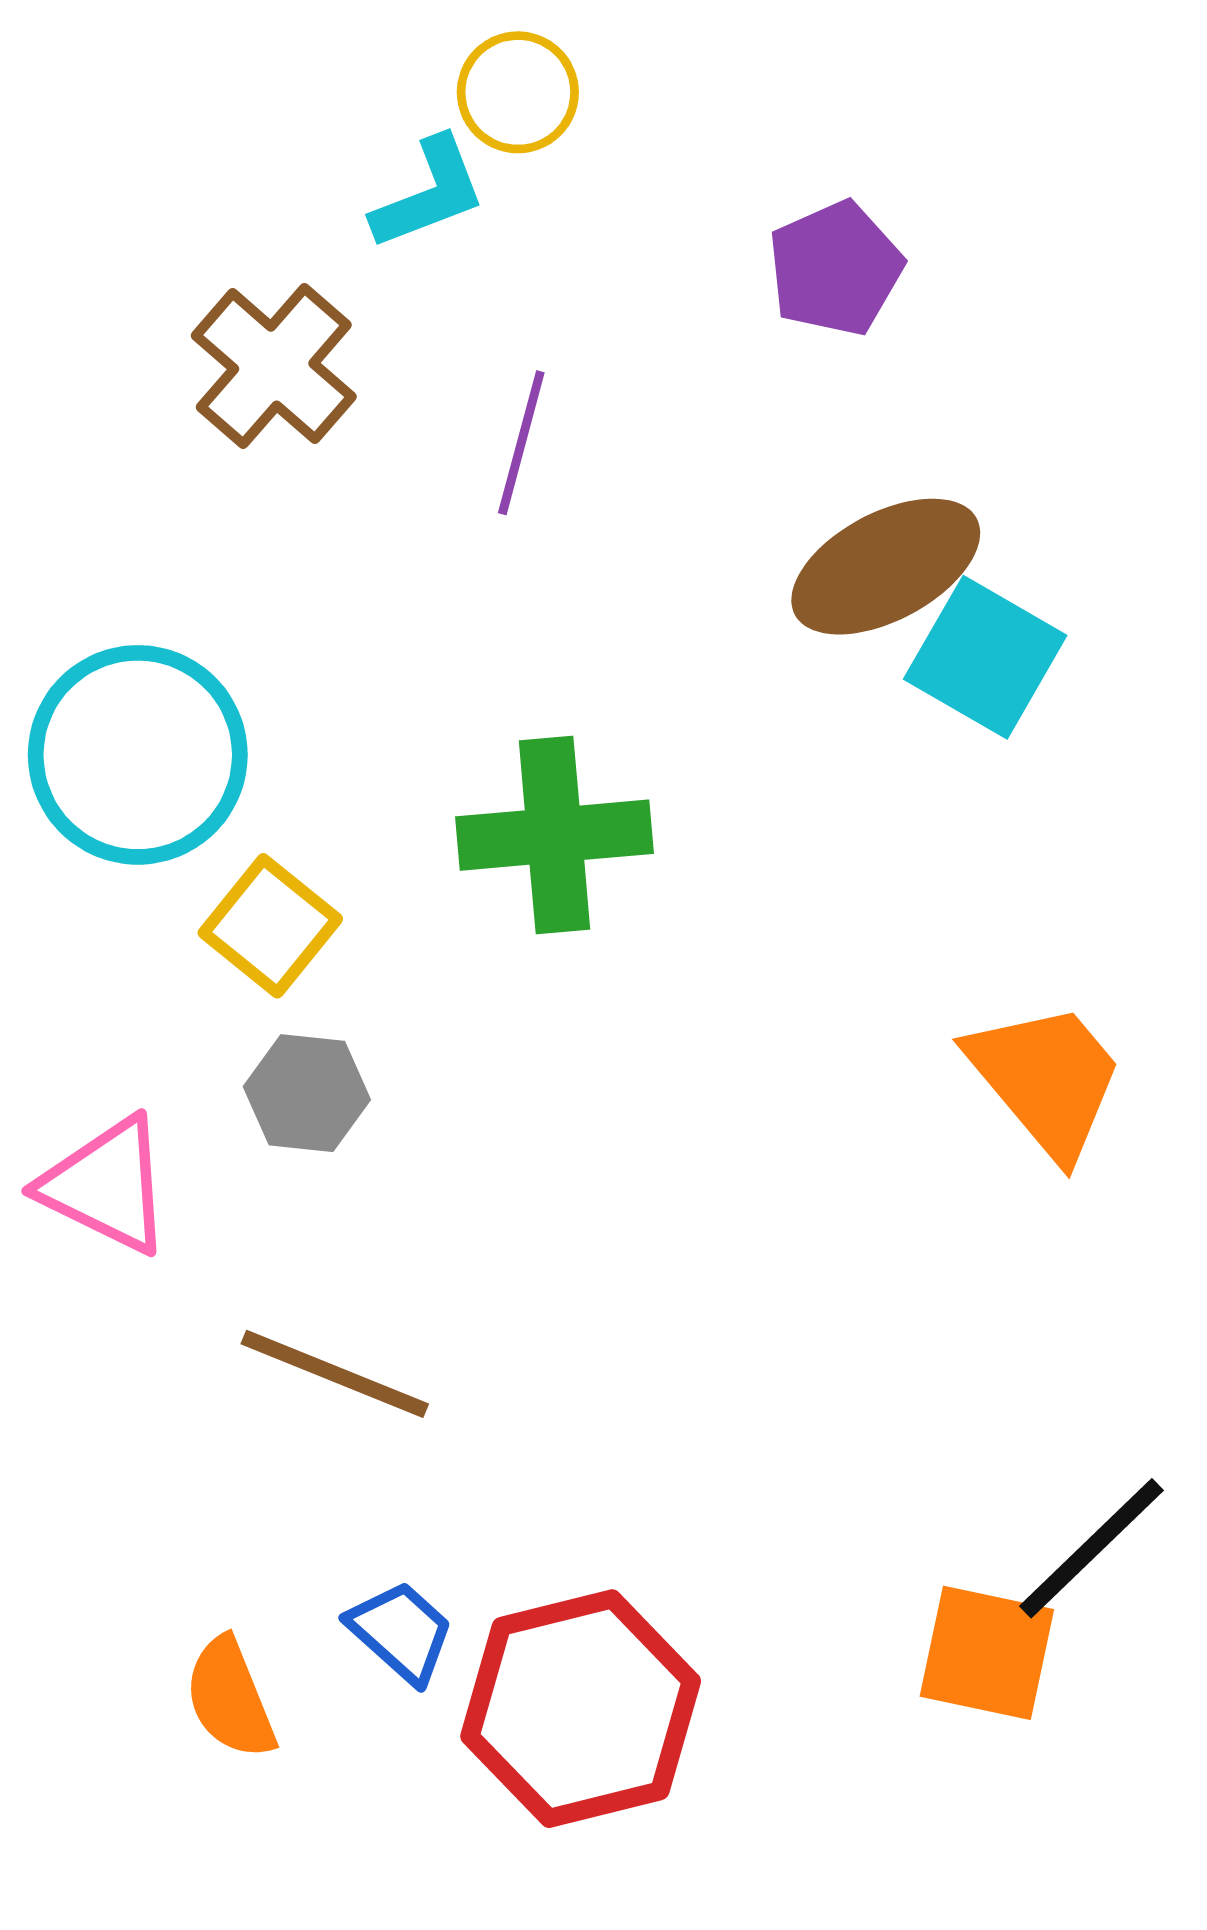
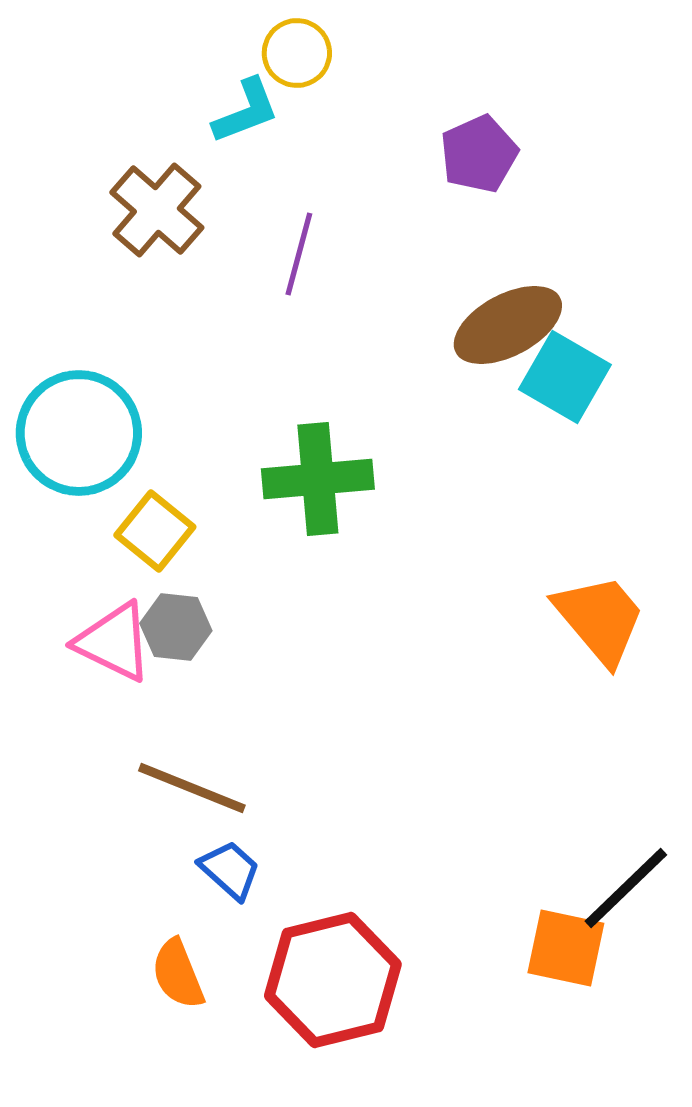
pink triangle: (106, 1186) -> (114, 642), moved
blue trapezoid: (401, 1632) -> (230, 870), moved
orange semicircle: (230, 1698) -> (178, 974), moved

